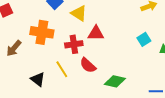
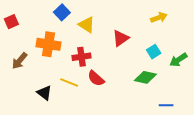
red triangle: (96, 33) -> (121, 38), moved, turned -36
yellow line: (62, 69) -> (69, 82), turned -36
green diamond: (115, 81) -> (145, 77), moved

